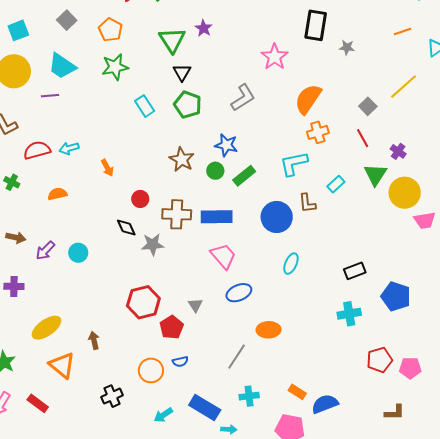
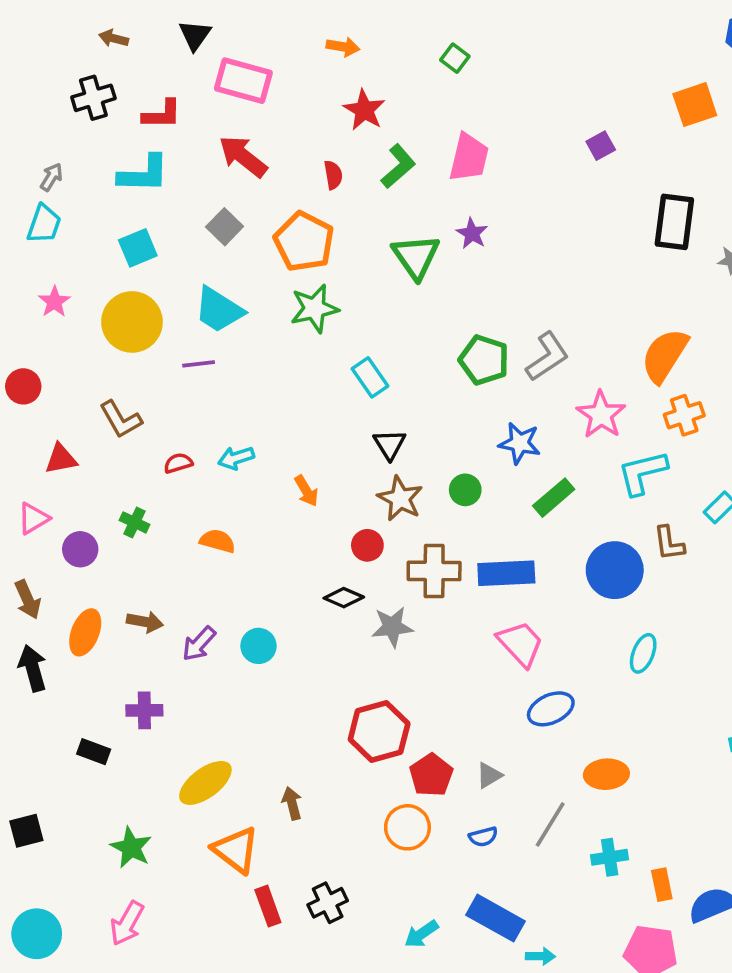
orange pentagon: (110, 30) -> (304, 242), size x1.4
pink star: (275, 57) -> (601, 415), moved
black triangle: (182, 72) -> (390, 444), moved
green pentagon: (188, 105) -> (484, 360), moved
red semicircle: (37, 150) -> (178, 463), size x0.6
brown star: (182, 159) -> (400, 499), moved
green circle: (215, 171) -> (465, 490), moved
orange semicircle: (57, 194) -> (218, 541), turned 30
black diamond: (126, 227) -> (344, 598), turned -40
gray triangle: (195, 305) -> (489, 775), moved, turned 35
blue semicircle: (180, 362) -> (483, 837), moved
orange circle: (151, 370) -> (407, 827), moved
orange rectangle: (297, 392) -> (662, 885), turned 48
cyan cross: (249, 396) -> (610, 857), moved
red rectangle: (38, 403) -> (268, 906), moved, turned 35

